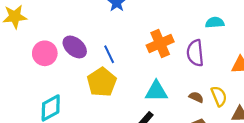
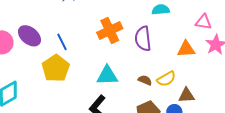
yellow semicircle: (219, 96) -> (166, 79), turned 84

